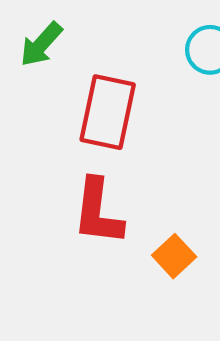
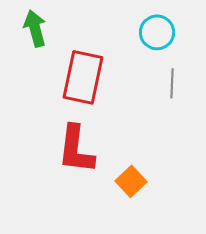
green arrow: (41, 44) -> (35, 28), turned 123

